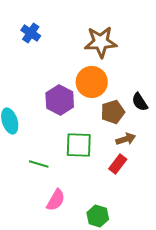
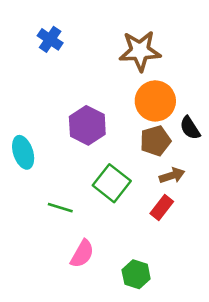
orange circle: (92, 82) -> (155, 101), moved
green square: (79, 145) -> (112, 183), turned 36

